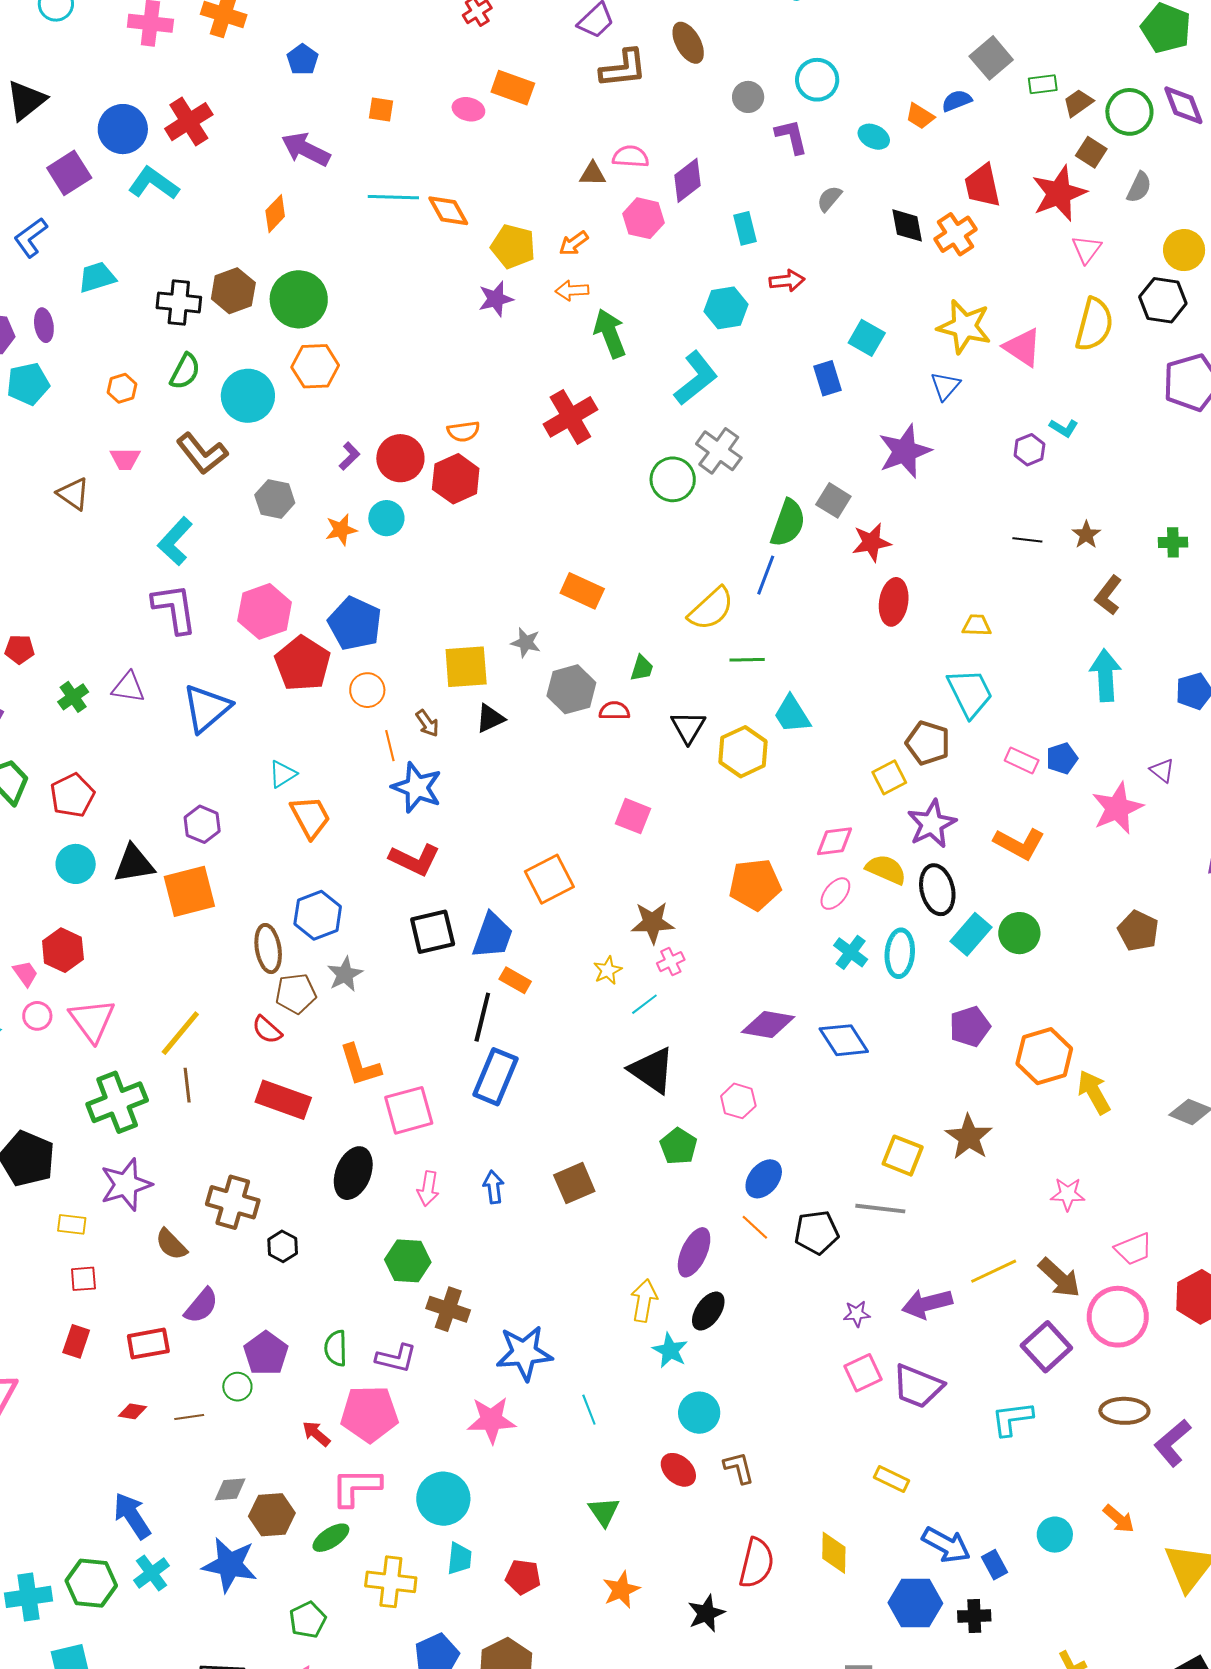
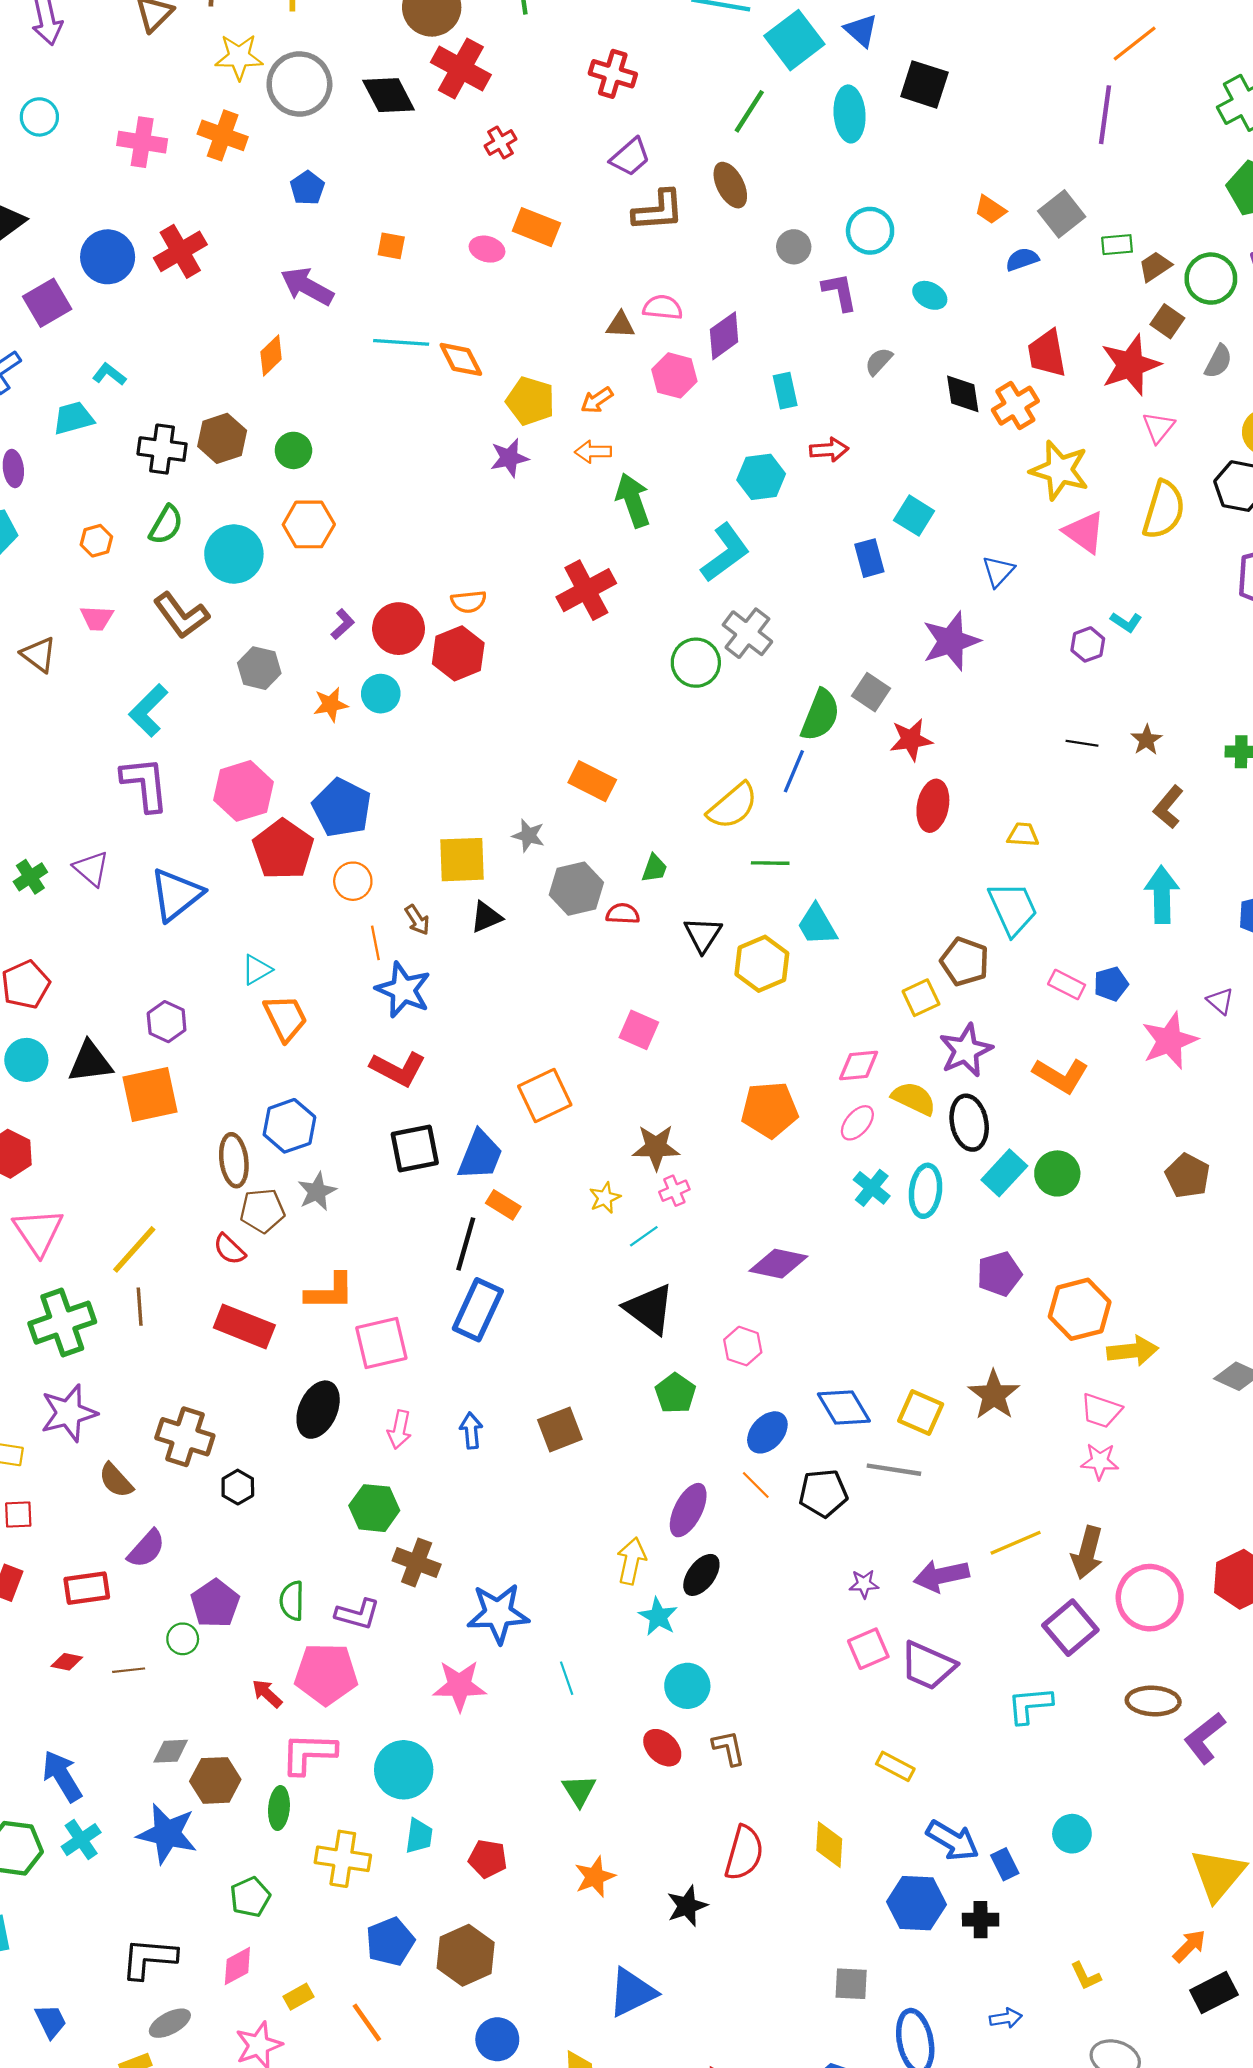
orange trapezoid: (920, 116) -> (990, 210), moved
cyan L-shape: (154, 183) -> (109, 374), moved, size x0.6
green circle: (299, 299) -> (293, 450), size x0.6
yellow star: (964, 327) -> (1060, 470), moved
purple triangle: (128, 687) -> (91, 869), turned 30
blue diamond: (844, 1040) -> (844, 1407), moved
orange L-shape: (360, 1065) -> (330, 1292), turned -75
yellow arrow: (1094, 1092) -> (1133, 1351), turned 111
pink trapezoid: (1134, 1249) -> (1101, 1411), moved, turned 39
brown arrow: (1059, 1278) -> (1087, 1553), turned 60
orange arrow: (1119, 1519) -> (1189, 1946), moved, turned -88
green ellipse: (331, 1538) -> (279, 1808), turned -54

